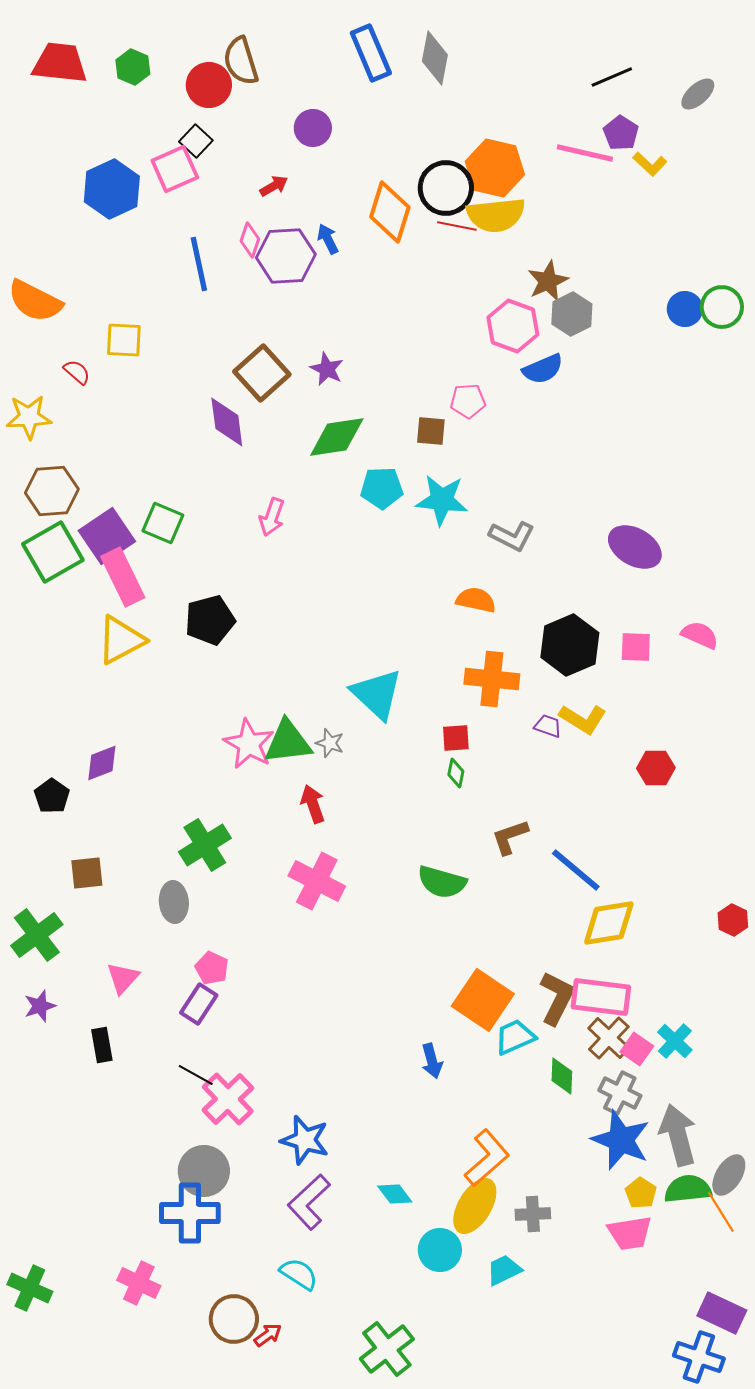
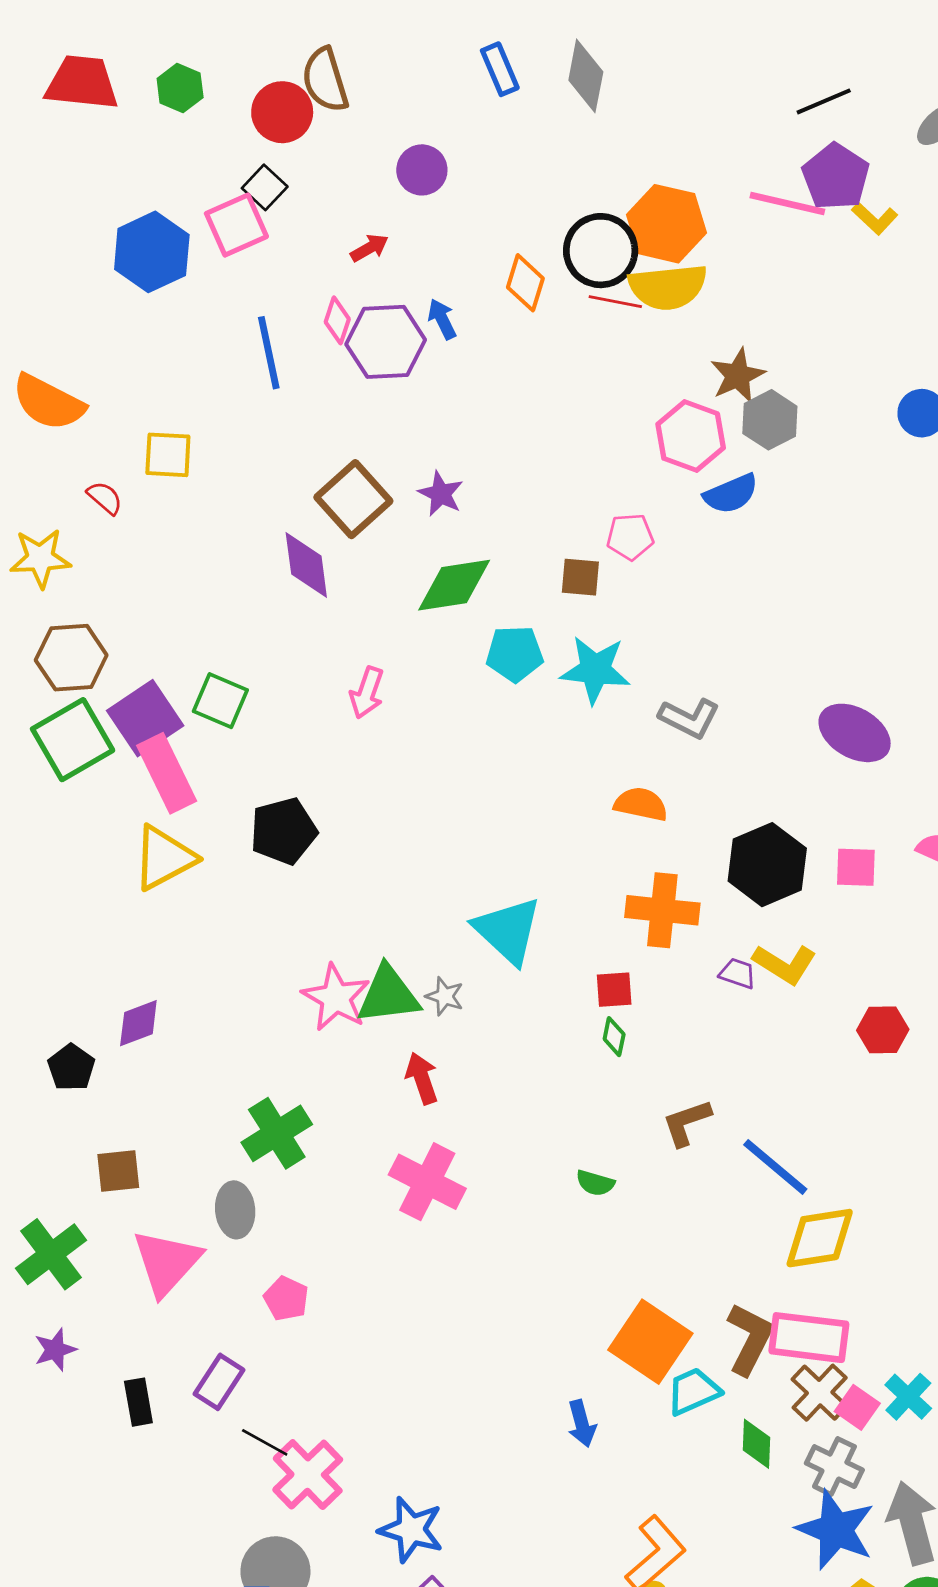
blue rectangle: (371, 53) -> (500, 69), size x0.7
purple pentagon: (621, 133) -> (836, 177), size x1.4
orange diamond: (390, 212) -> (525, 283), size x0.7
green semicircle: (442, 882) -> (595, 1183), size x0.6
pink triangle: (123, 978) -> (167, 1262), moved, size x1.6
purple rectangle: (199, 1004) -> (219, 1382), moved

